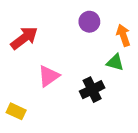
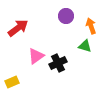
black cross: (92, 90) -> (58, 63), moved
yellow rectangle: (16, 111) -> (12, 82), turned -48

